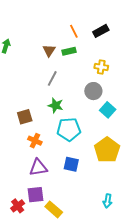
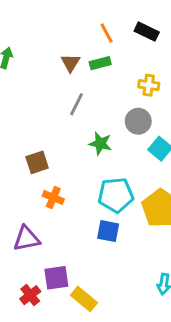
black rectangle: (101, 31) -> (147, 32), turned 56
green star: (56, 105) -> (100, 144), moved
cyan pentagon: (69, 129) -> (116, 195), moved
purple triangle: (38, 168) -> (27, 239), moved

